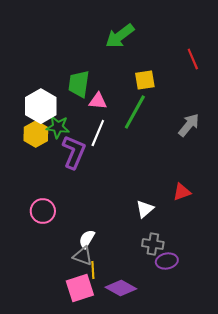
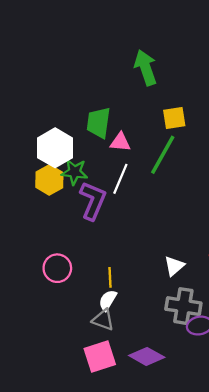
green arrow: (120, 36) -> (146, 68), turned 108
gray cross: (153, 244) -> (183, 306), size x1.4
yellow line: (93, 270) -> (110, 277), moved

